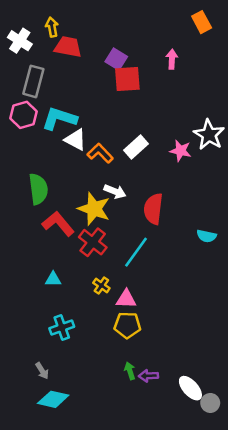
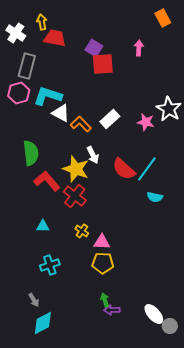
white arrow: (115, 192) -> (93, 155), turned 42
red semicircle: (153, 209) -> (124, 169), turned -55
cyan semicircle: (207, 236) -> (155, 197), moved
cyan line: (136, 252) -> (147, 169), moved
purple arrow: (148, 376) -> (112, 310), moved
cyan diamond: (53, 399) -> (43, 323), turned -40

